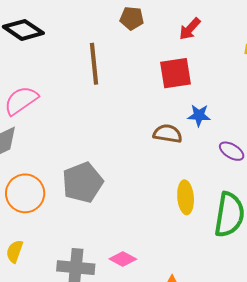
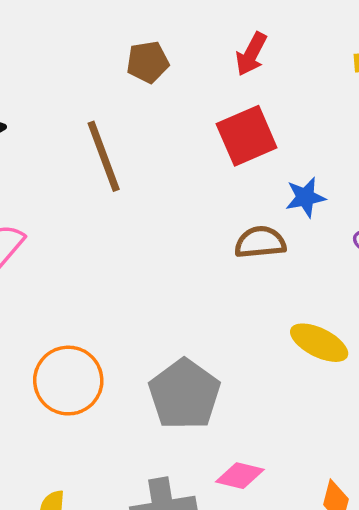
gray pentagon: (83, 183) -> (184, 394), moved
orange circle: (25, 193) -> (68, 381), moved
yellow ellipse: (186, 197) -> (319, 343), turned -44

